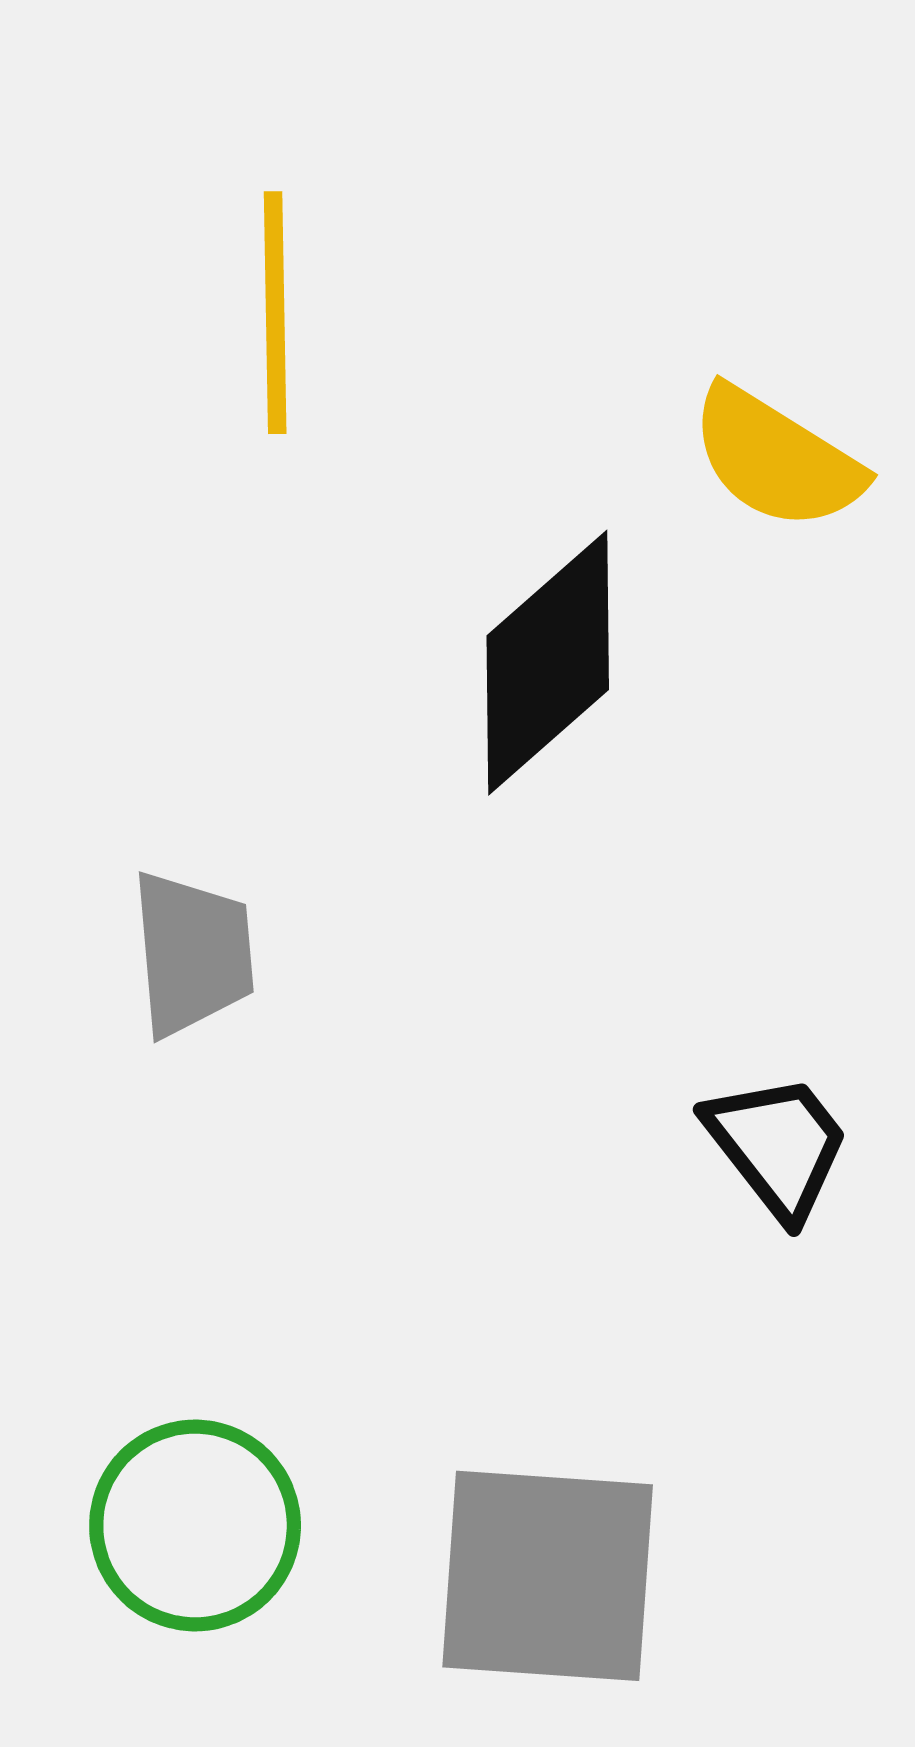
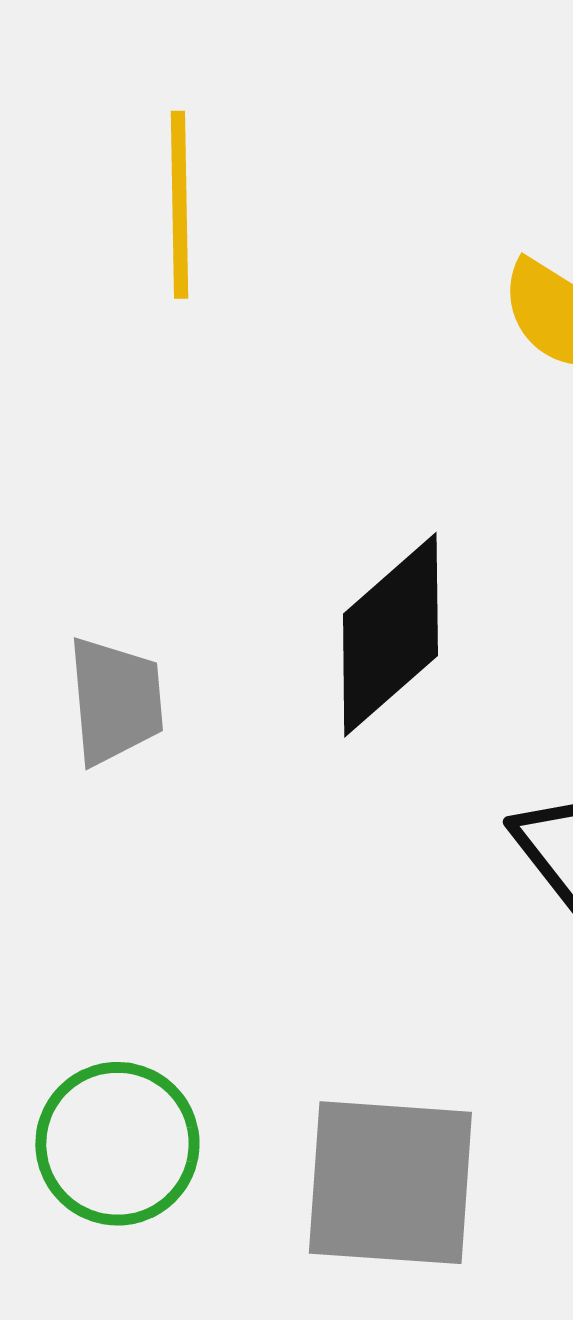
black diamond: (548, 663) -> (390, 635), moved

